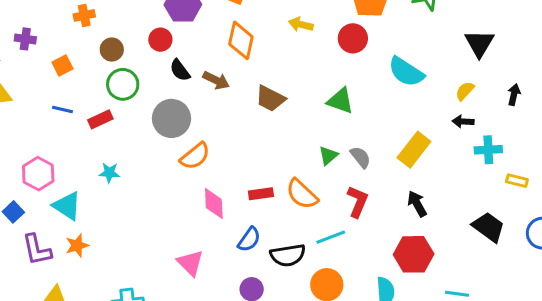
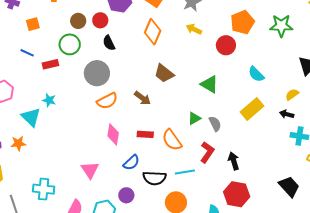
brown circle: (112, 50) -> (78, 21), moved
cyan semicircle: (406, 72) -> (256, 74), size x0.7
brown arrow: (216, 80) -> (142, 98), moved
yellow rectangle: (414, 150) -> (252, 109), moved
black arrow: (417, 204) -> (234, 161), moved
cyan triangle: (67, 206) -> (31, 117), moved

